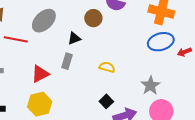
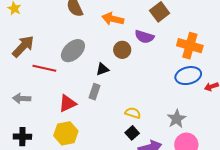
yellow semicircle: (107, 67) -> (133, 113), moved

